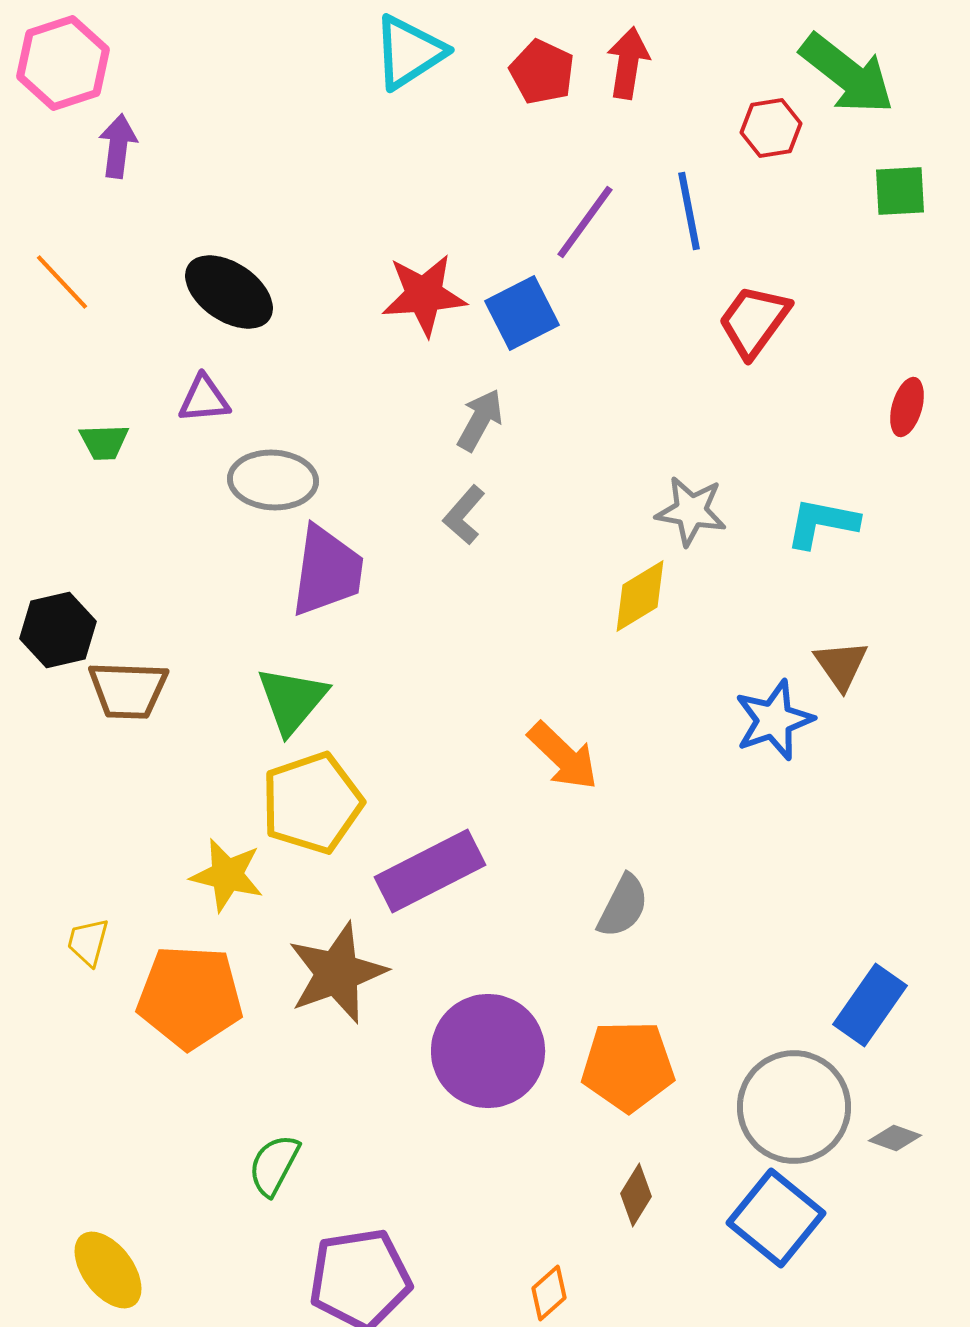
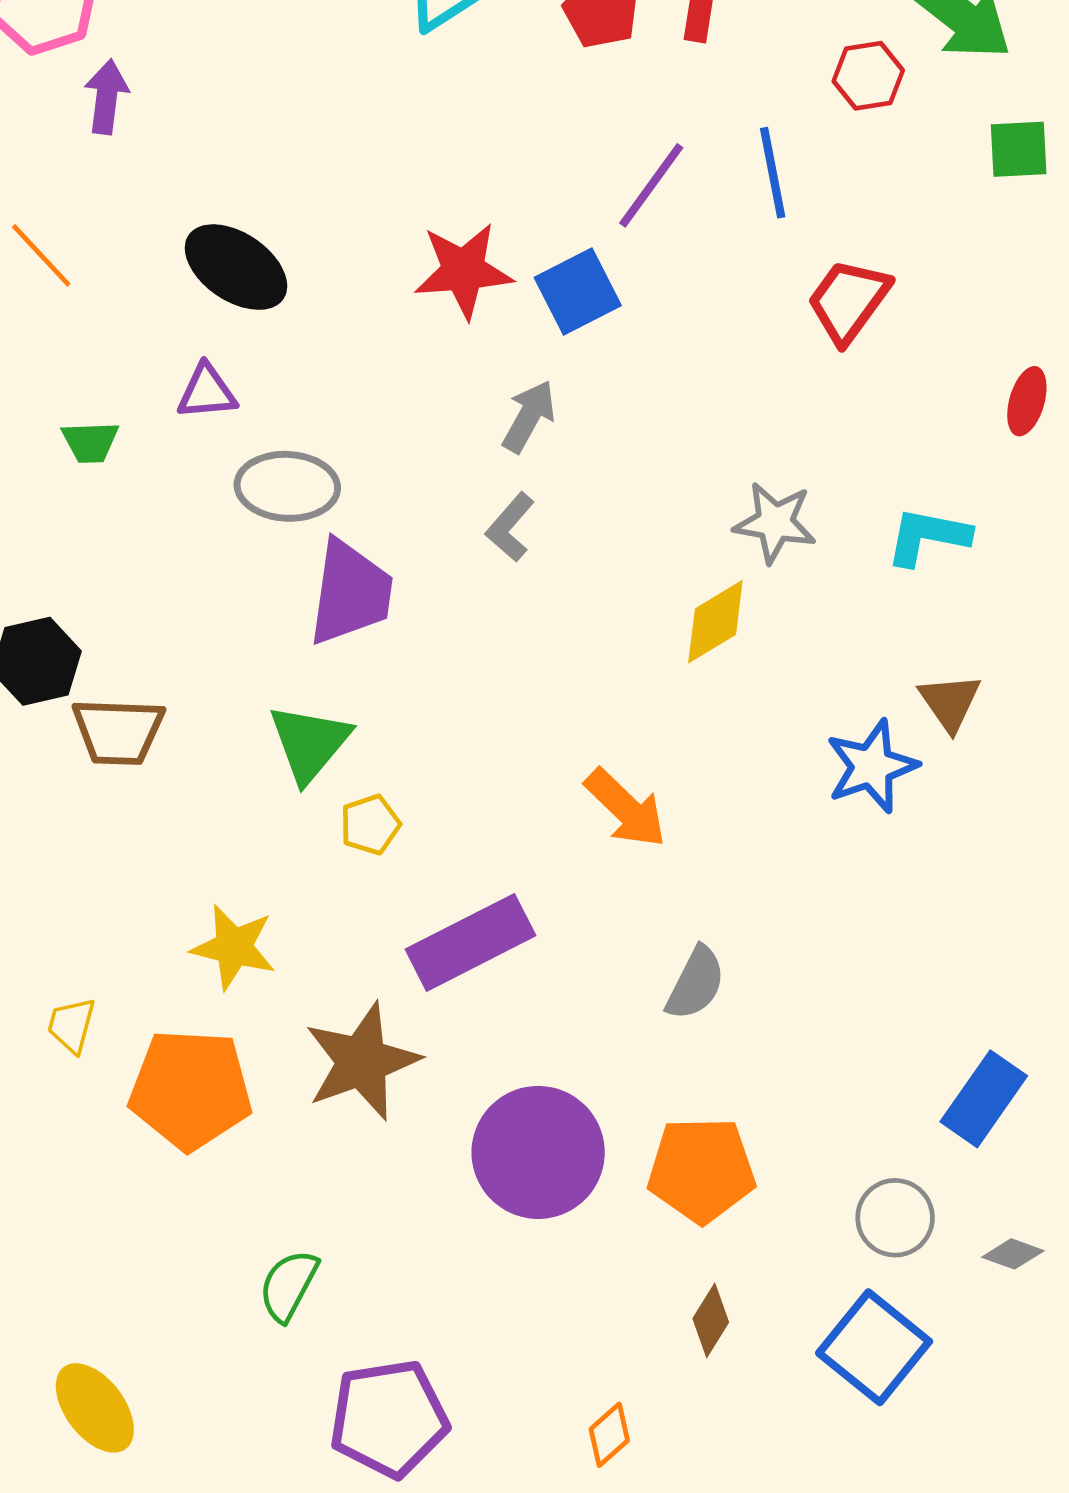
yellow pentagon: (312, 803) -> (370, 825), moved, size x0.5
gray circle: (794, 1107) -> (895, 1218), size x0.6

